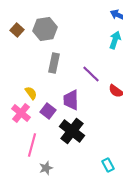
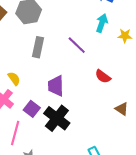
purple line: (91, 74) -> (77, 45), moved
purple square: (48, 111) -> (32, 109), moved

